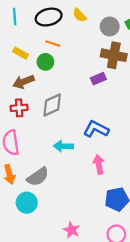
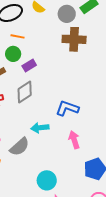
purple rectangle: (98, 79) -> (29, 65), moved
gray semicircle: (38, 177) -> (20, 147), moved
cyan circle: (27, 203) -> (47, 180), moved

